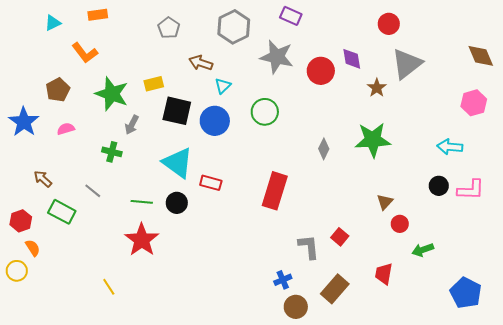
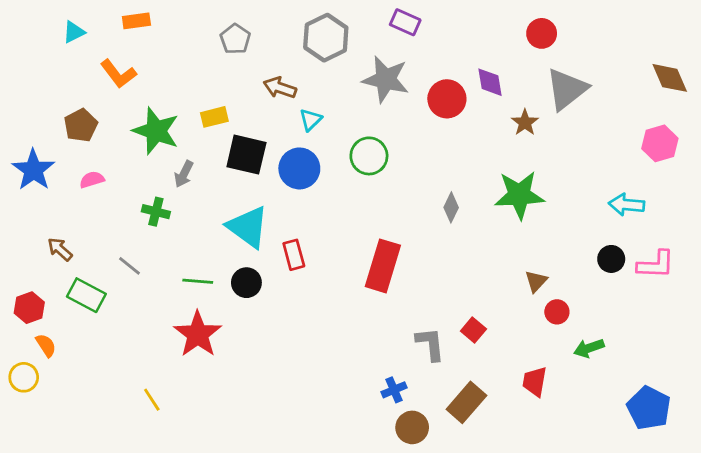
red rectangle: (211, 183) -> (294, 255), turned 60

